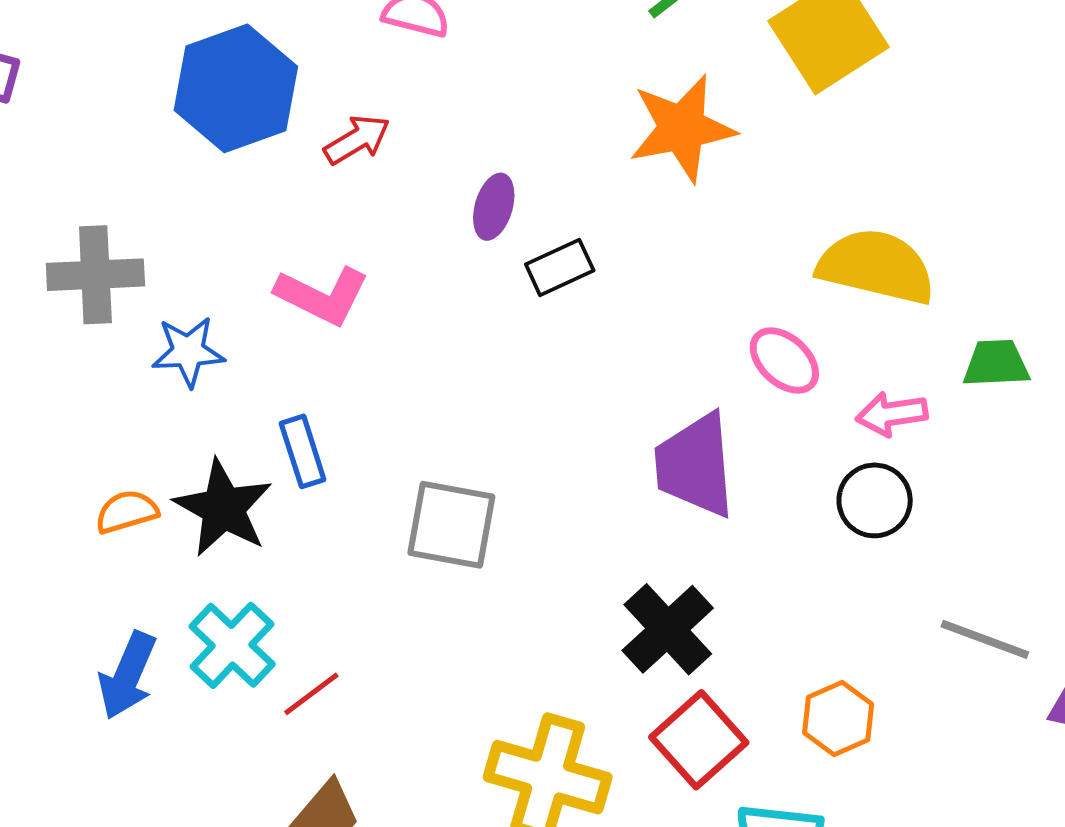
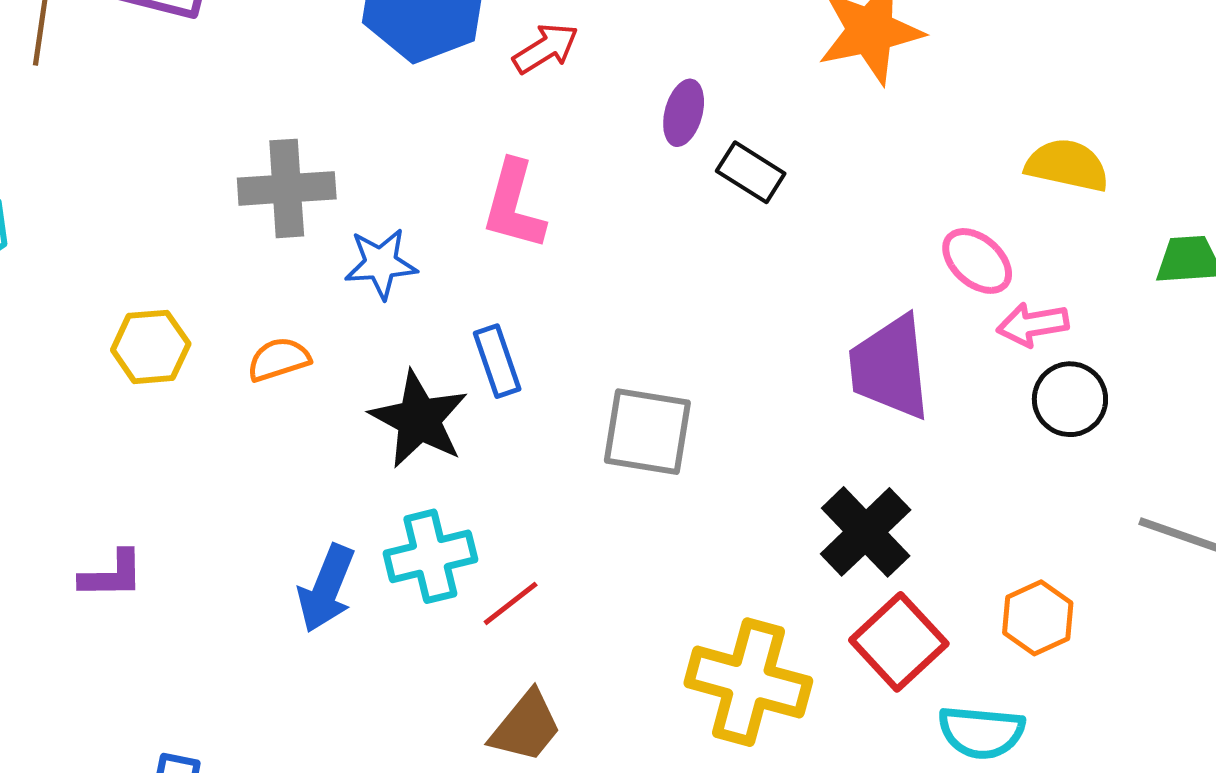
black rectangle: (560, 267) -> (751, 172), turned 58
yellow semicircle: (876, 267) -> (1067, 165), size x0.7
pink L-shape: (322, 296) -> (514, 205), turned 80
pink arrow: (892, 414) -> (1033, 324), moved
orange semicircle: (127, 512) -> (279, 359), moved
cyan cross: (232, 645) -> (430, 556), turned 34

